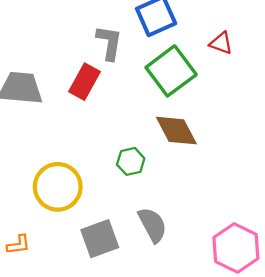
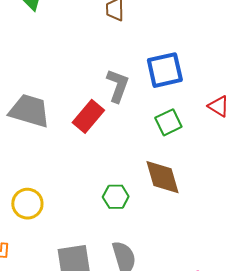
green square: (171, 71) -> (168, 122), size x0.6
yellow circle: (58, 187) -> (27, 204), moved, size x0.7

